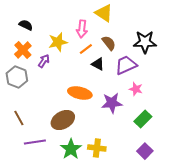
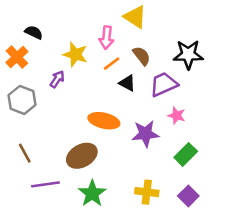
yellow star: (58, 42) -> (75, 54), turned 30
orange cross: (23, 50) -> (17, 57), moved
yellow cross: (97, 148) -> (147, 192), moved

